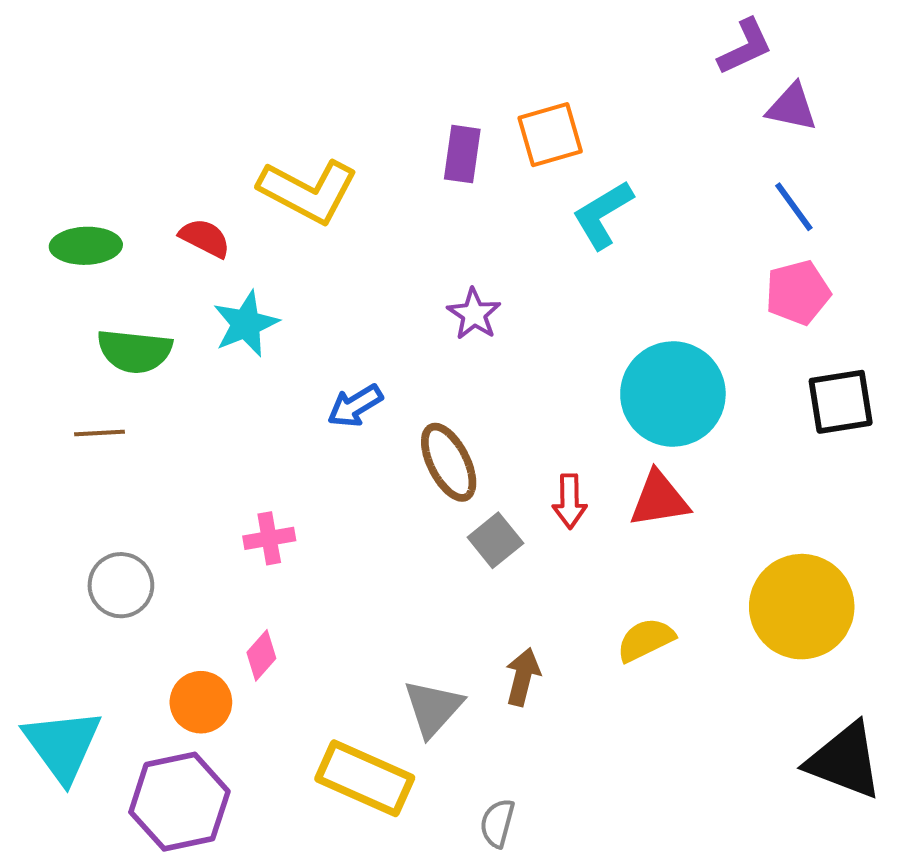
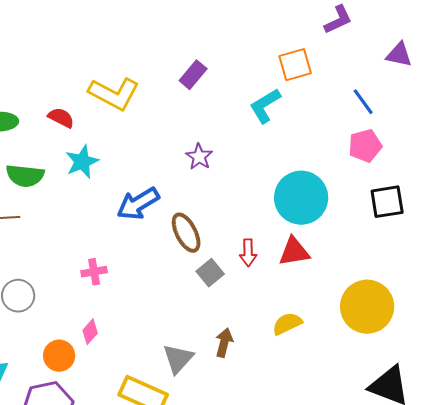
purple triangle: (792, 107) -> (399, 55), moved
orange square: (550, 135) -> (295, 65), moved
purple rectangle: (462, 154) -> (193, 75), turned 32
blue arrow: (355, 406) -> (138, 204), size x1.5

